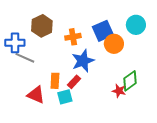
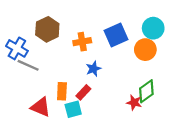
blue cross: (15, 43) -> (17, 48), turned 30
orange circle: (114, 44) -> (145, 50), moved
blue star: (83, 61) -> (93, 69), size x0.6

